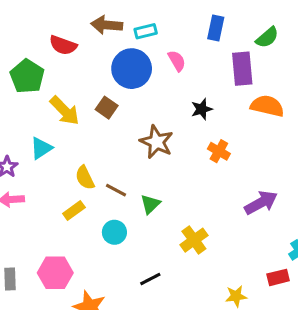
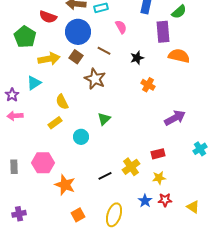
blue circle: (132, 69) -> (78, 32), moved
yellow arrow: (65, 111) -> (49, 59), turned -55
brown star: (157, 142) -> (95, 79), moved
brown line: (116, 190) -> (104, 51), moved
yellow cross: (194, 240) -> (131, 167), moved
red rectangle: (278, 277) -> (158, 154), moved
black line: (150, 279) -> (105, 176), moved

